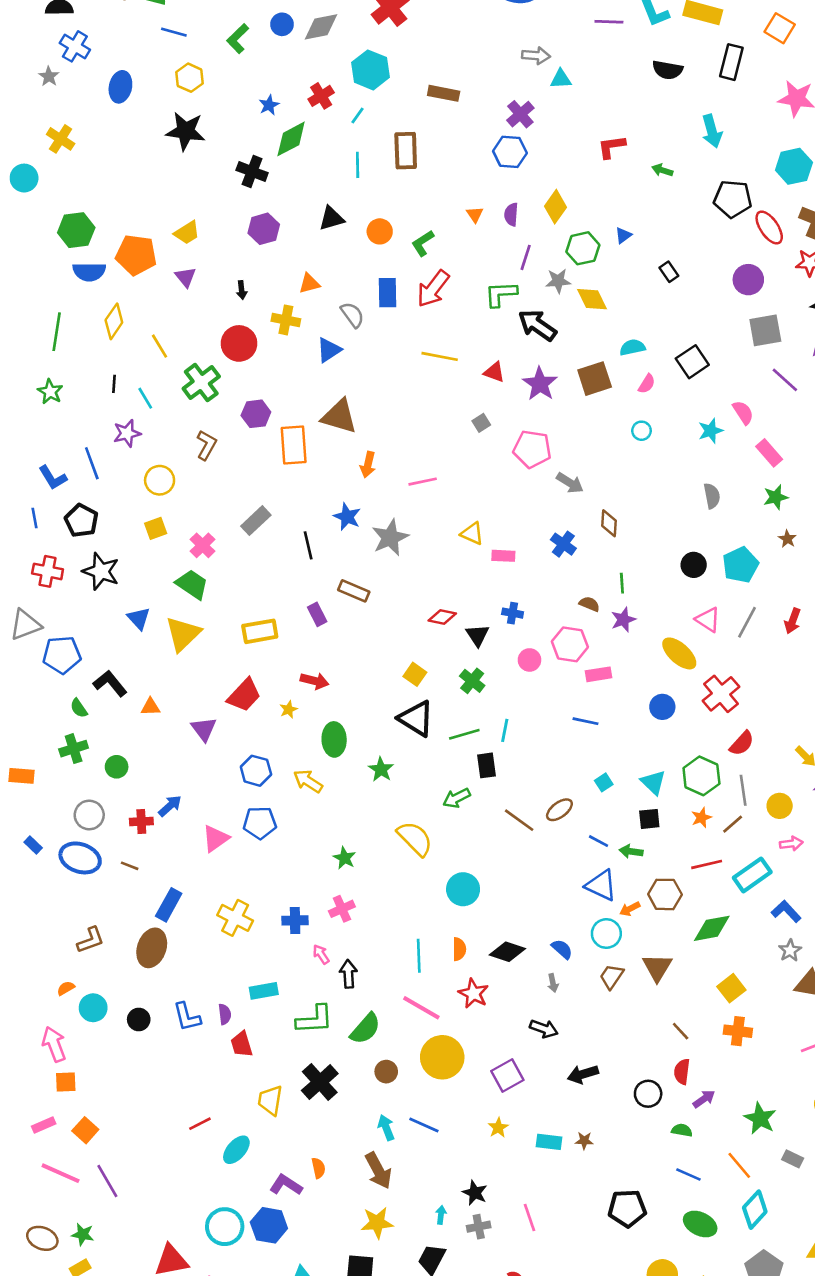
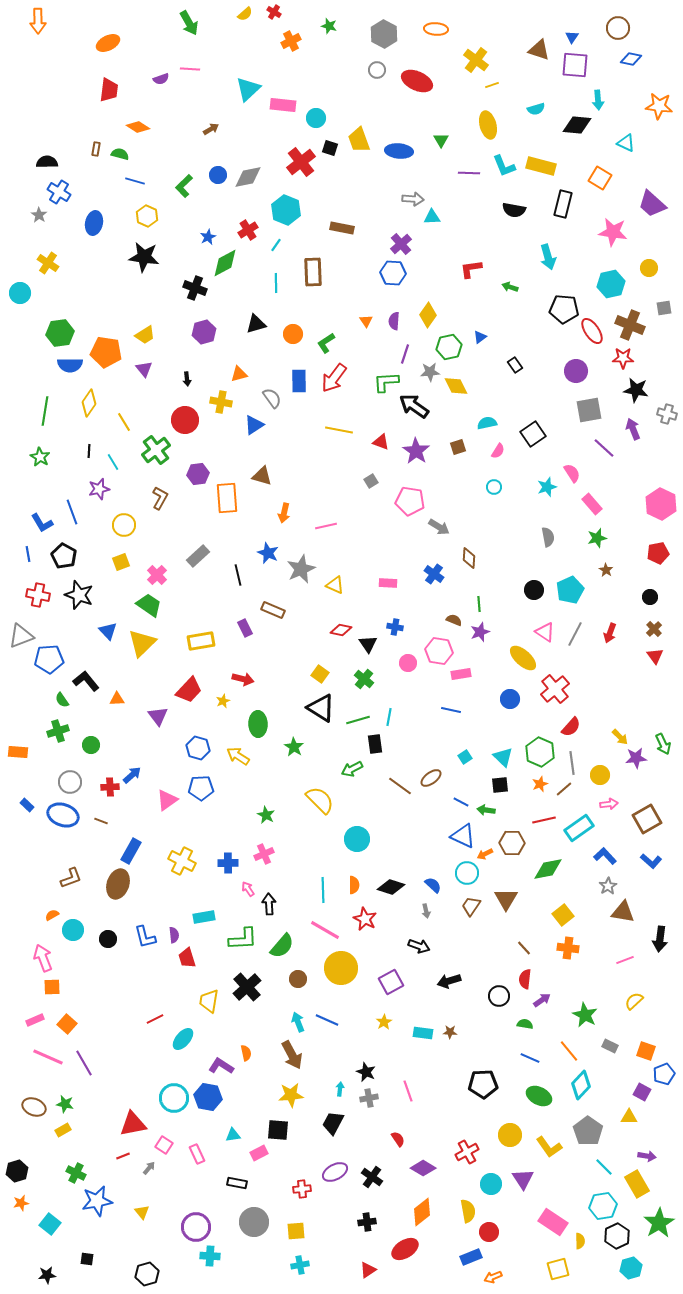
brown square: (595, 379) -> (458, 447), size x0.6
brown triangle: (339, 416) -> (262, 476), size x0.7
yellow triangle: (472, 534) -> (335, 585), moved

